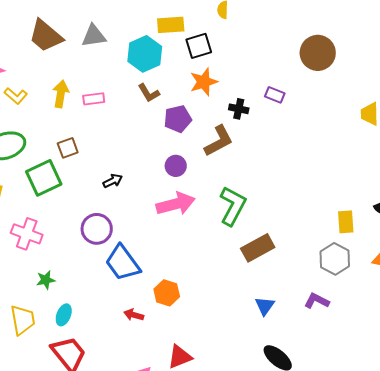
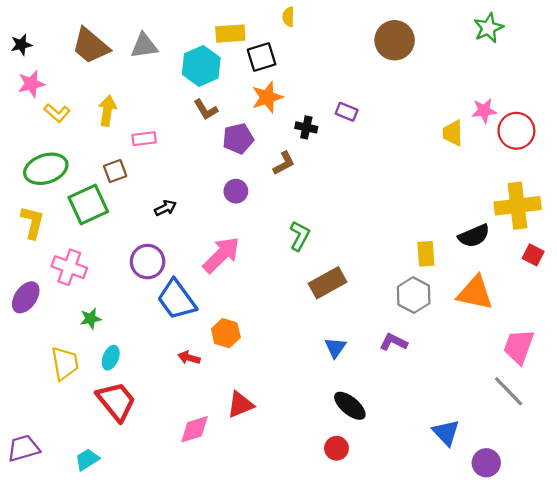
brown circle: (318, 53) -> (395, 40), moved
pink rectangle: (94, 99) -> (144, 139), moved
brown L-shape: (219, 141) -> (284, 163), size x0.7
pink arrow: (176, 204) -> (221, 255), moved, turned -30
green L-shape: (233, 206) -> (300, 236), size x0.7

